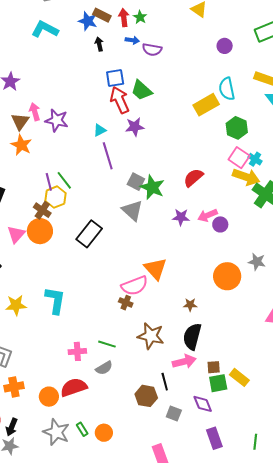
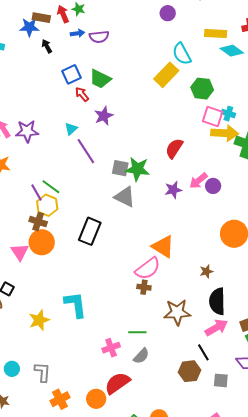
red arrow: (120, 100) -> (82, 94), size x0.6

